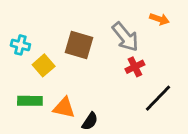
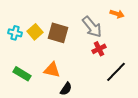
yellow square: (44, 65) -> (35, 32), moved
green rectangle: (30, 101) -> (22, 74), turned 30
orange triangle: (64, 108) -> (52, 70), moved

